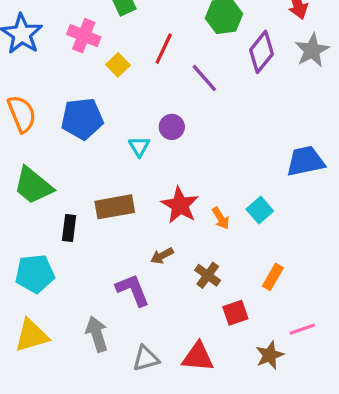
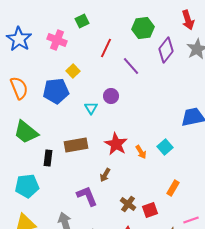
yellow square: (118, 65) -> (73, 71), moved
brown arrow: (162, 256) -> (105, 175), turned -32
brown cross: (208, 275) -> (128, 204), moved

